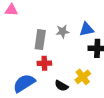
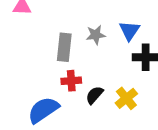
blue triangle: (86, 29) -> (130, 31), turned -42
black semicircle: (61, 86) -> (94, 95), moved, turned 104

